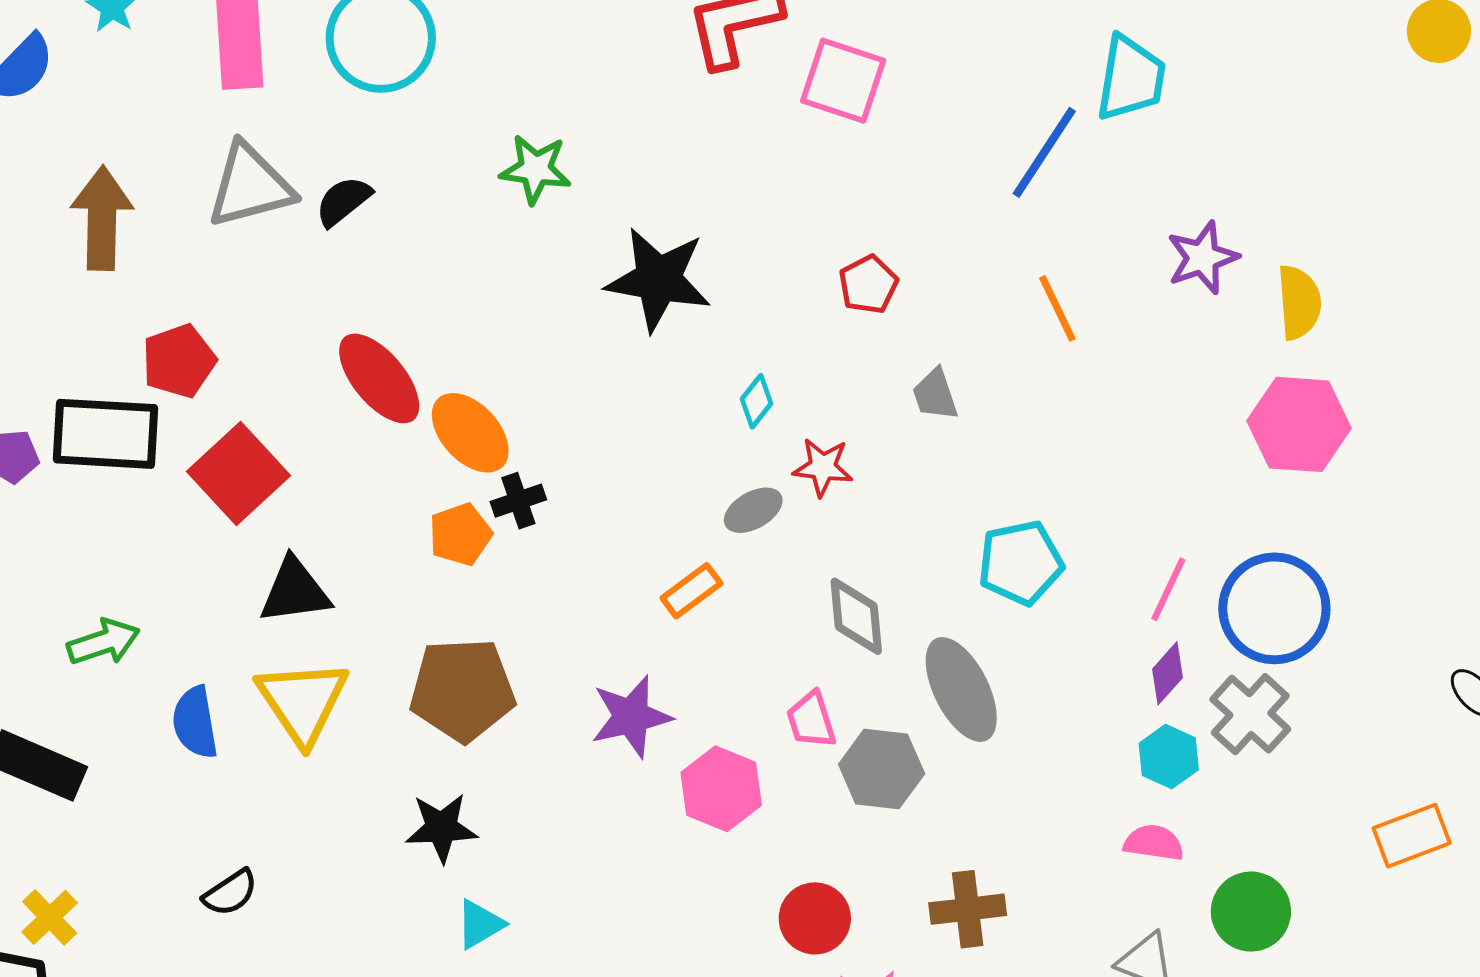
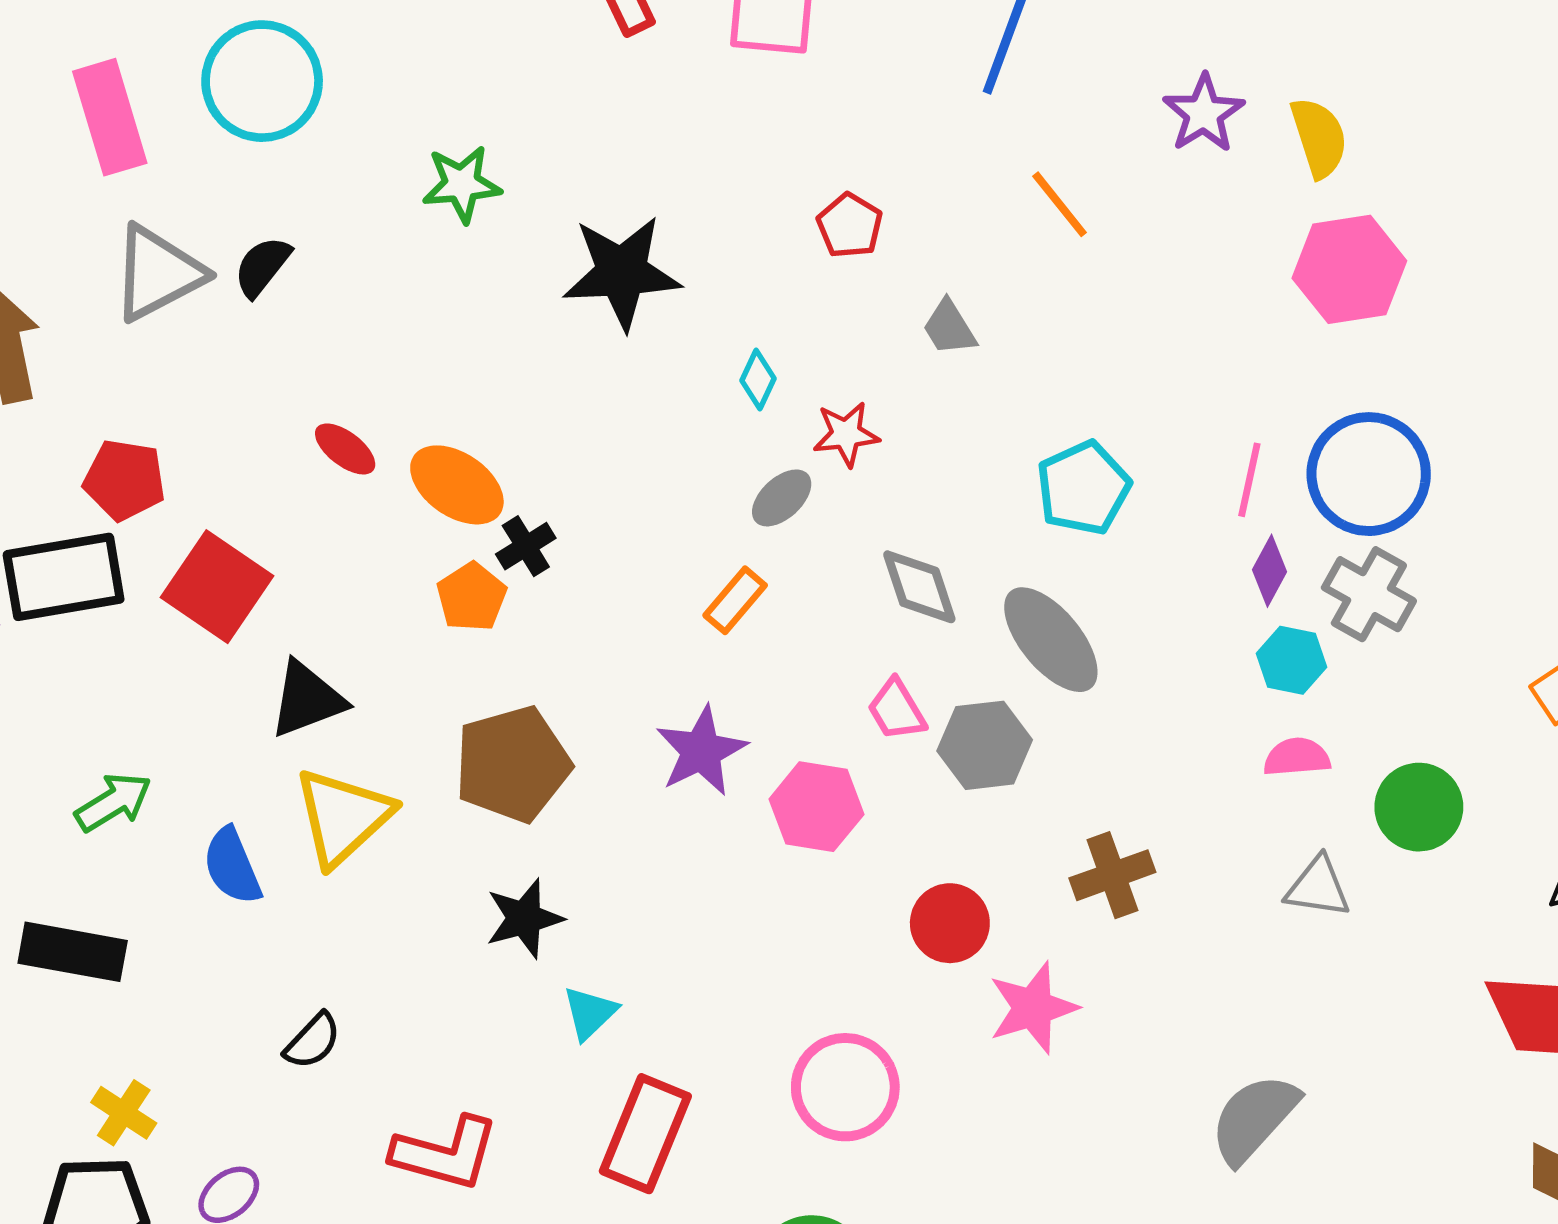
red pentagon: (179, 361) -> (125, 480), turned -30
red ellipse: (379, 378) -> (345, 449), size x0.6
yellow triangle: (302, 702) -> (343, 817), turned 34

